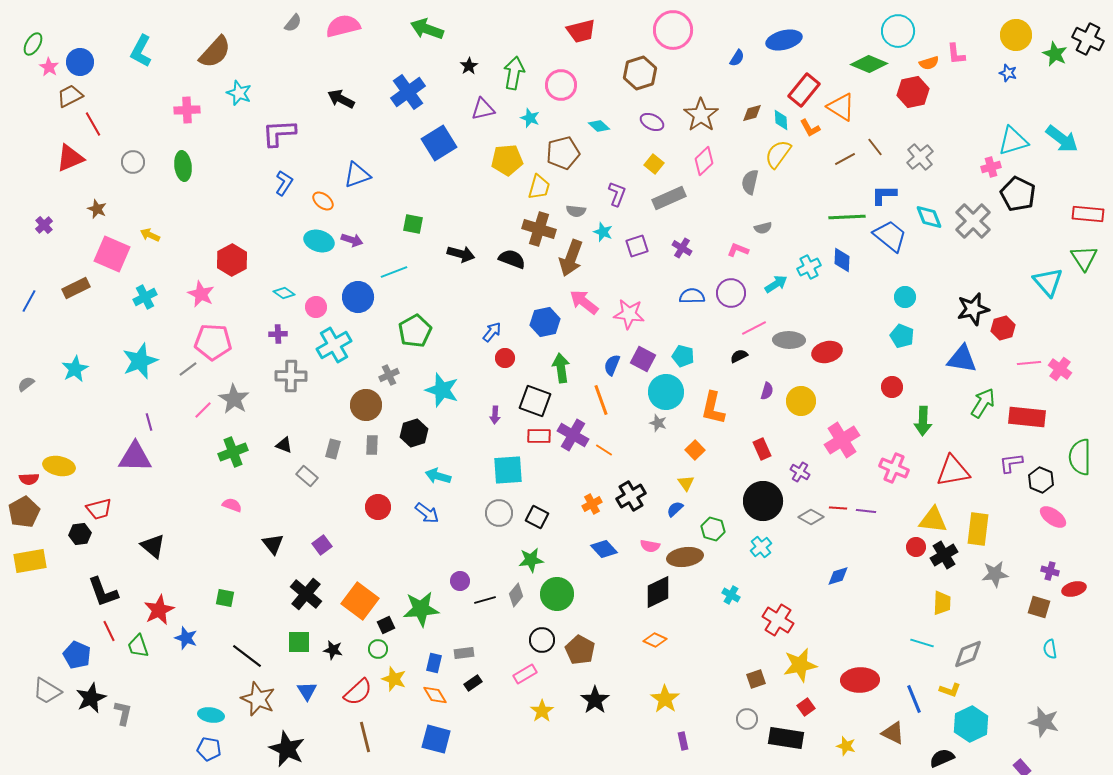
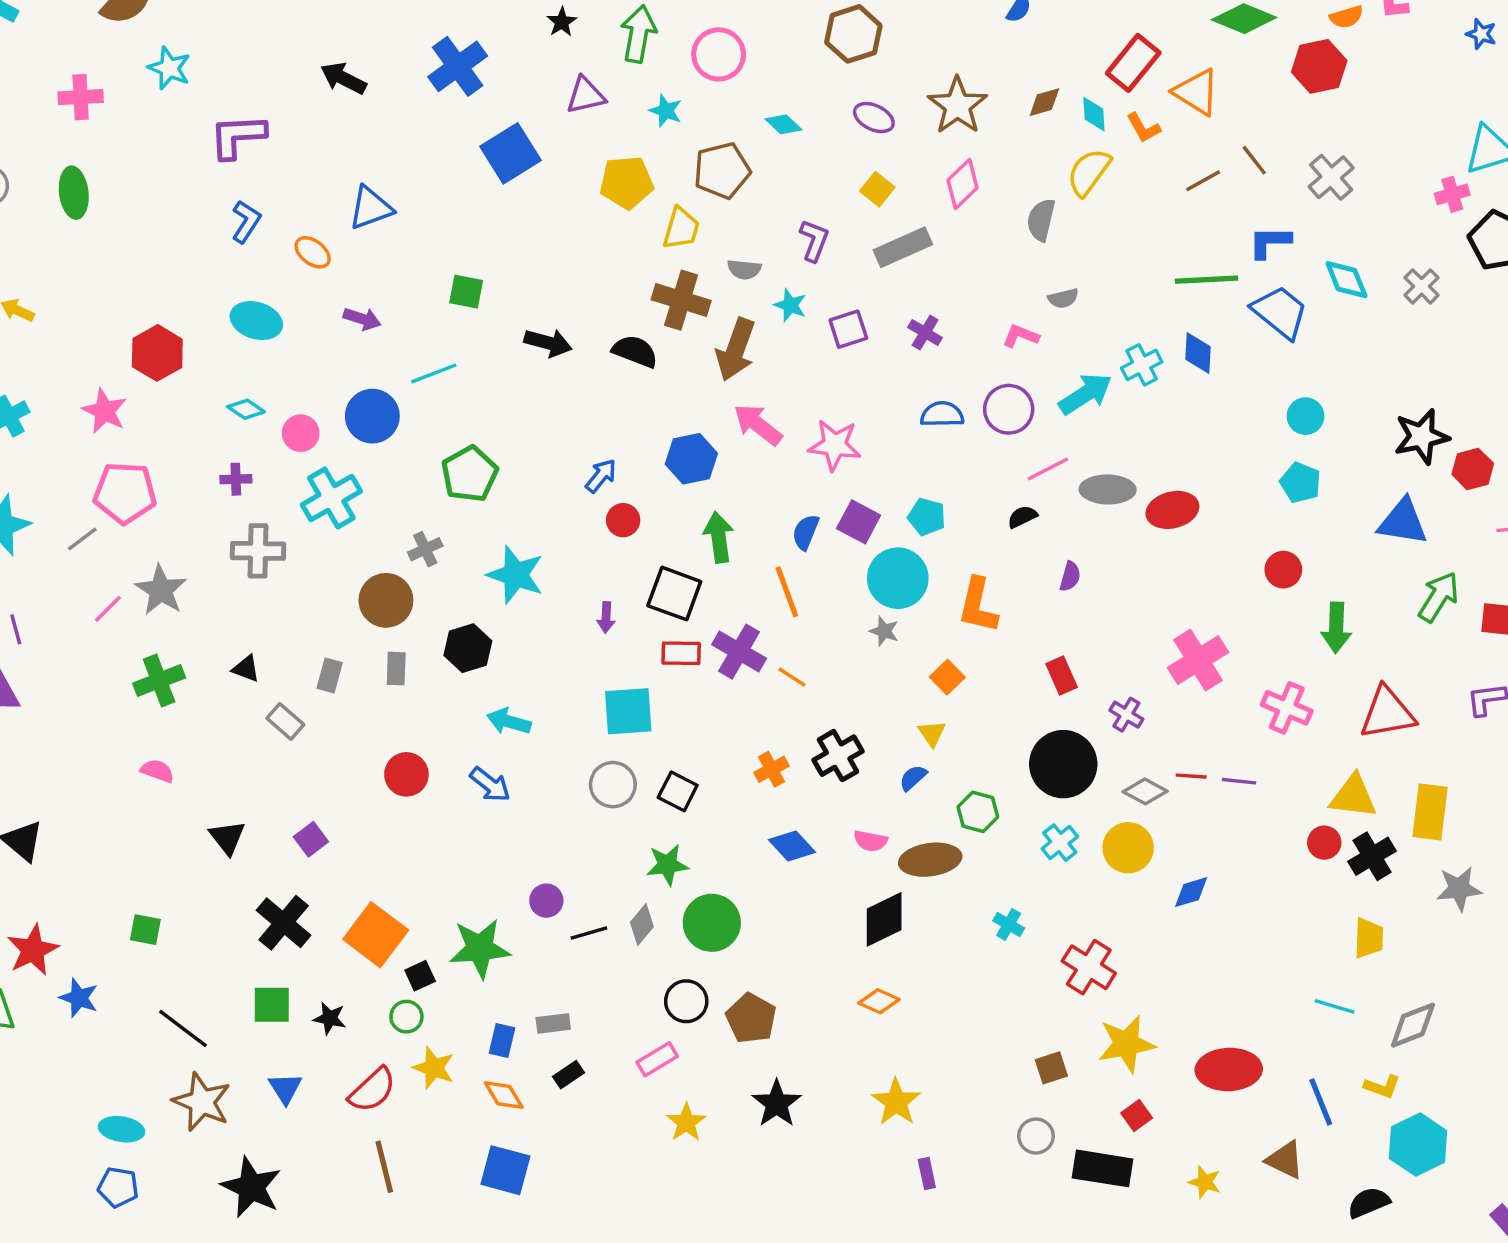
gray cross: (973, 221) -> (1422, 286), size x0.6
cyan ellipse: (319, 241) -> (256, 321), moved
cyan arrow: (776, 284) -> (1085, 394), size x1.4
yellow circle: (801, 401) -> (1128, 848), moved

